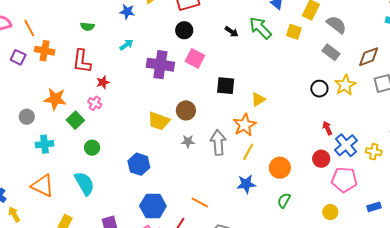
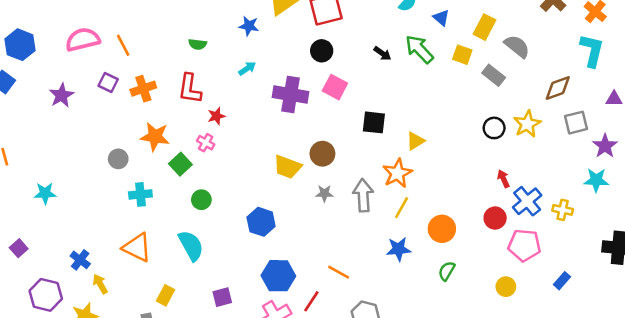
orange cross: (45, 51) -> (143, 89), moved, turned -30
gray rectangle: (331, 52) -> (494, 75), moved
blue rectangle: (374, 207) -> (562, 281), turned -32

